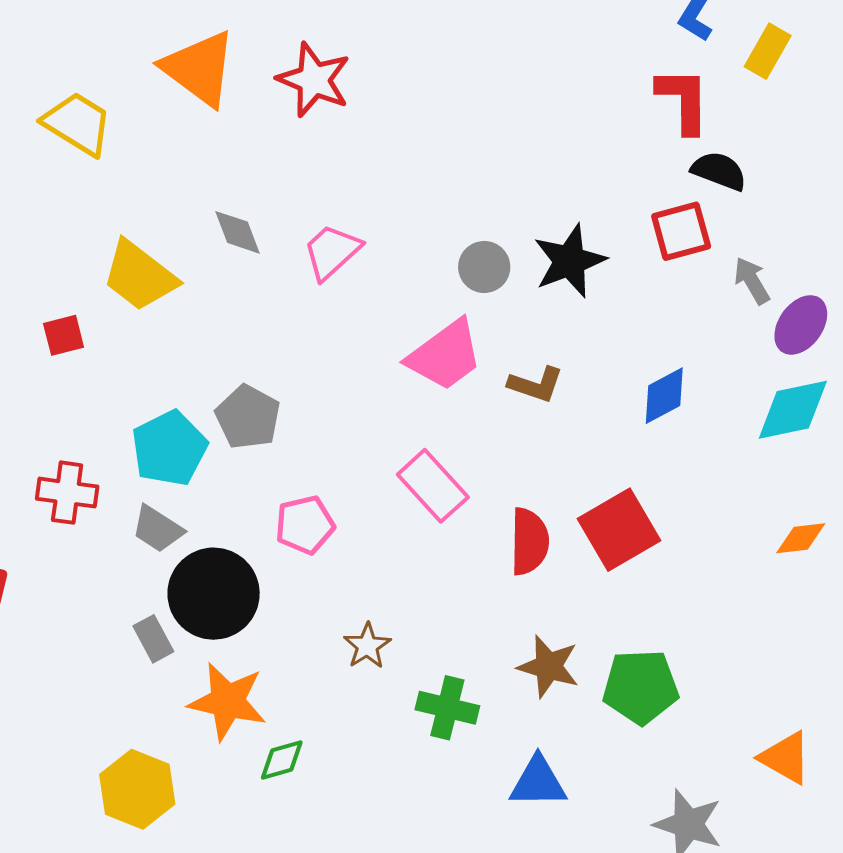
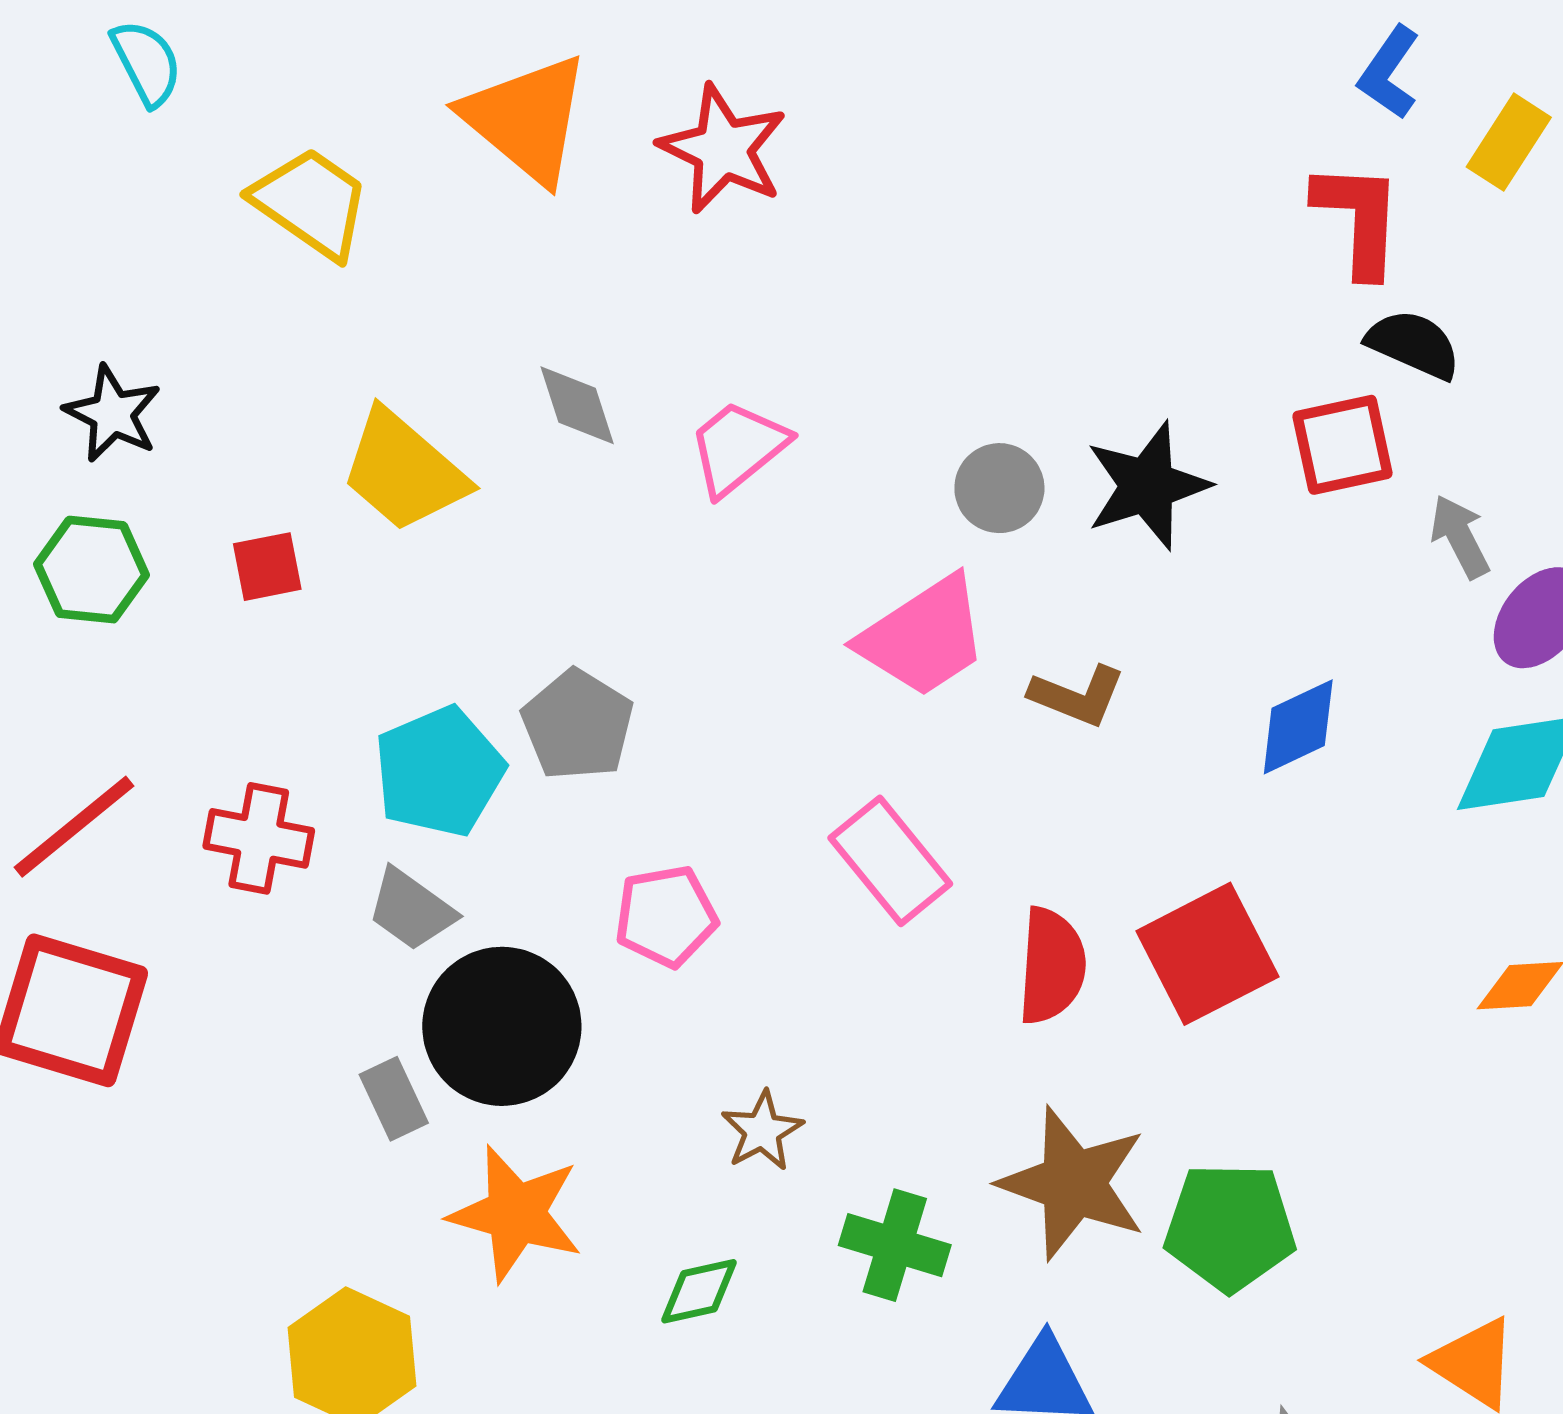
brown star: (548, 666) -> (1073, 1183), size x1.4
green diamond: (282, 760) -> (699, 1291), moved

